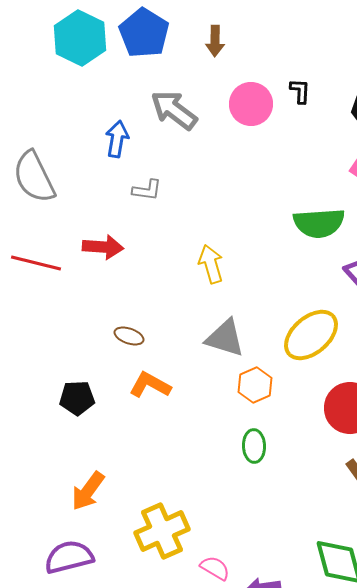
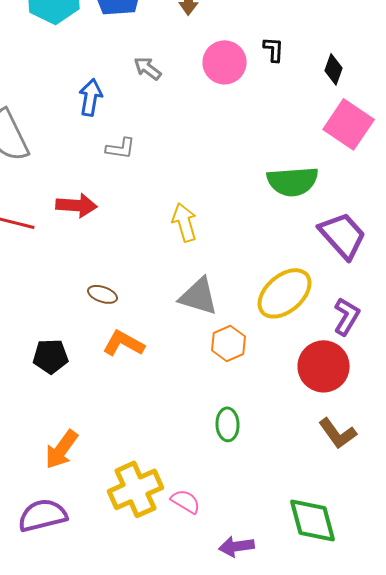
gray arrow: (174, 110) -> (148, 68), size x0.6
green ellipse: (254, 446) -> (228, 424), moved
pink semicircle: (215, 568) -> (186, 501), moved

